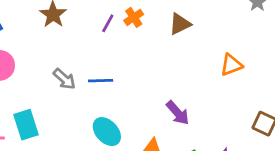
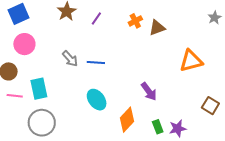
orange cross: (134, 17) -> (135, 21), moved
purple line: (108, 23) -> (96, 19), moved
orange triangle: (231, 65) -> (191, 61), size x1.4

